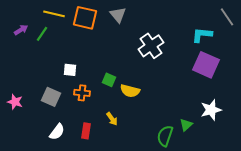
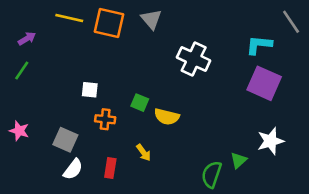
green line: (42, 34) -> (22, 71), moved
white cross: (151, 46) -> (194, 59), turned -30
gray square: (51, 97) -> (65, 140), moved

